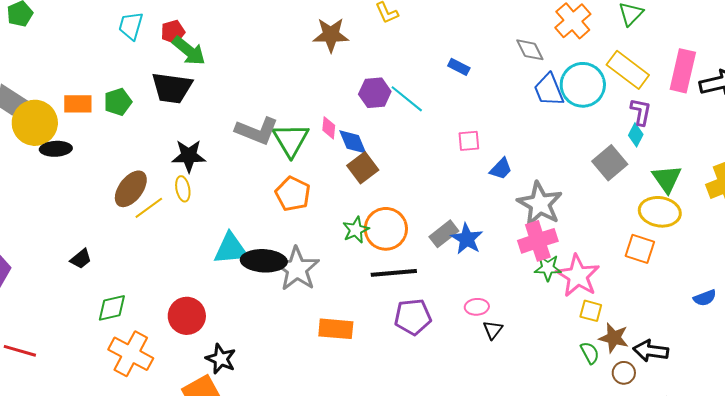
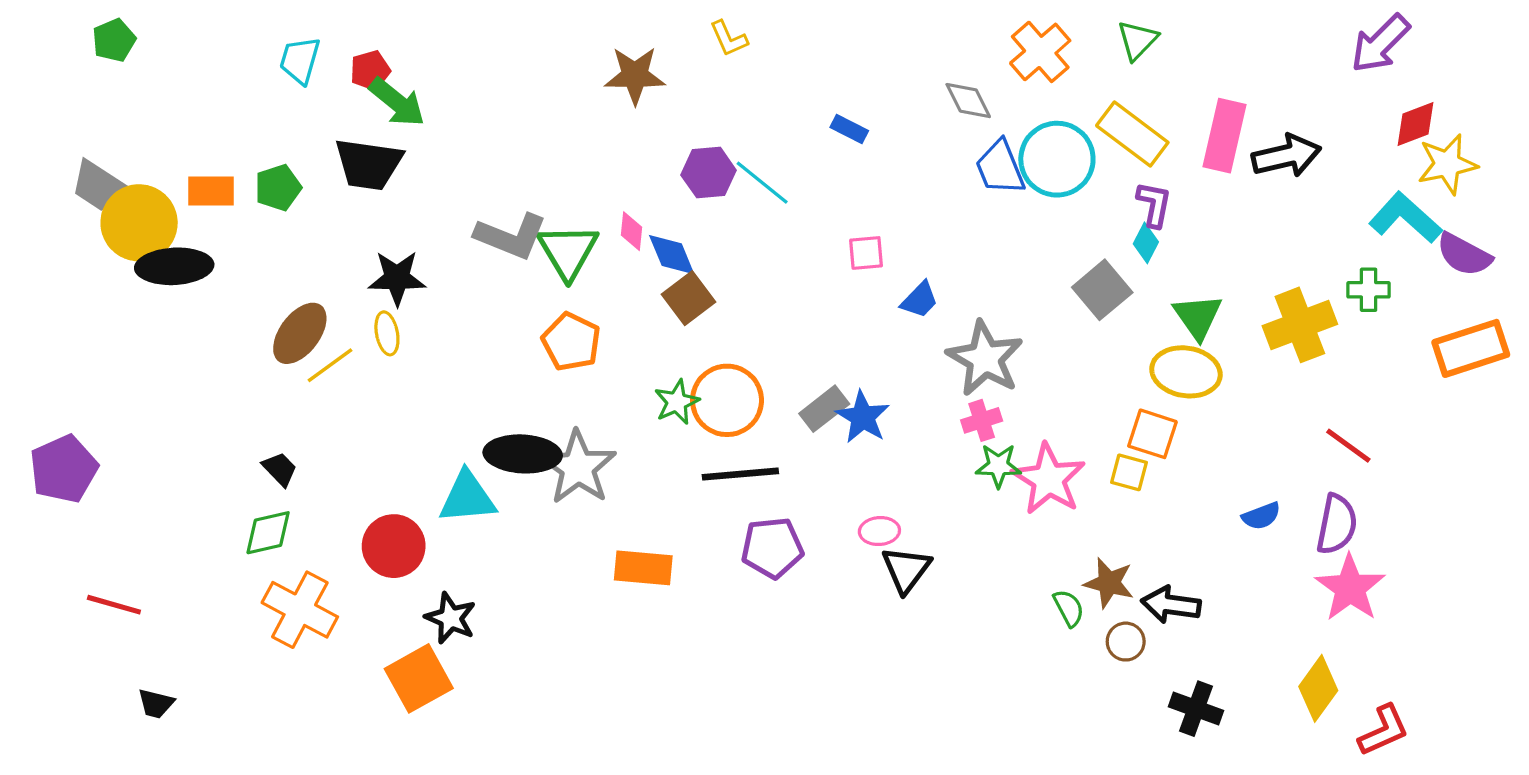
black ellipse: (56, 149) -> (174, 266), size x1.4
pink cross: (538, 241) -> (982, 420), size x0.6
cyan triangle: (231, 249) -> (467, 498), moved
black trapezoid: (81, 259) -> (280, 469), moved, turned -95
yellow square: (591, 311) -> (1129, 472), moved
black triangle: (493, 330) -> (906, 570), size x1.5

